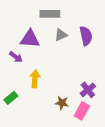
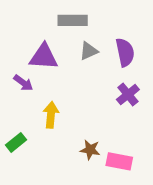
purple cross: (88, 90) -> (128, 94), moved
pink rectangle: (82, 111) -> (119, 161), turned 72

